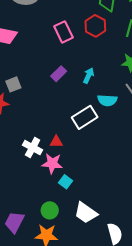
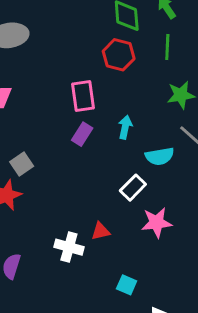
pink rectangle: (64, 32) -> (83, 96), moved, turned 30
white rectangle: (85, 117) -> (133, 188), size x0.7
pink star: (52, 163) -> (156, 223), moved

